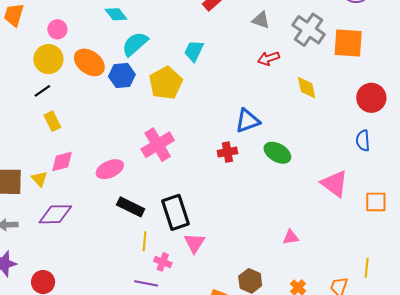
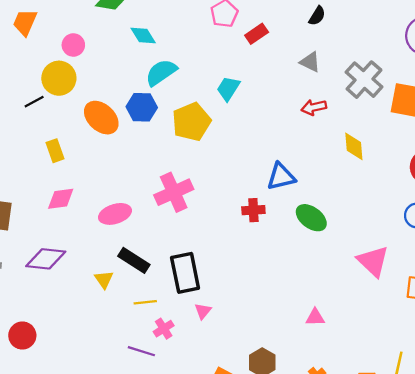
orange ellipse: (89, 62) -> (101, 118), moved
black line: (42, 91) -> (34, 102), moved
yellow triangle: (39, 179) -> (104, 279), moved
yellow line: (144, 241) -> (145, 302), turned 72
pink triangle: (194, 243) -> (203, 311), size x0.7
pink cross: (163, 262) -> (164, 329), turned 30

